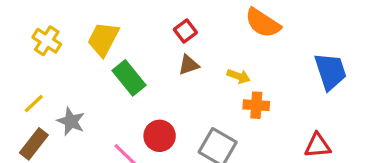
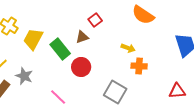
yellow trapezoid: (103, 39) -> (33, 39), moved
brown triangle: (189, 65) -> (82, 37), moved
red circle: (160, 136) -> (81, 67), moved

